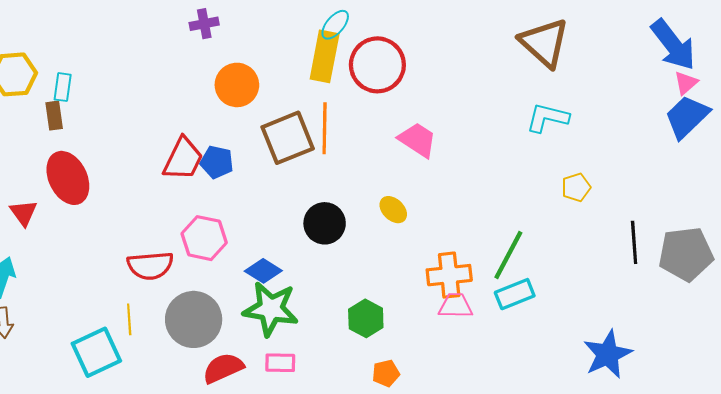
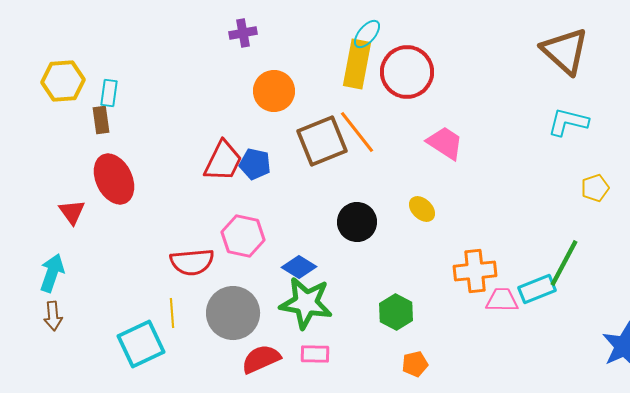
orange line: (325, 128) -> (357, 132), turned -39
green line: (508, 255) -> (564, 263), moved
pink trapezoid: (456, 306) -> (502, 300), moved

